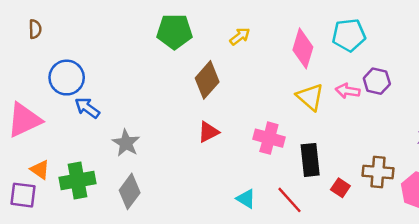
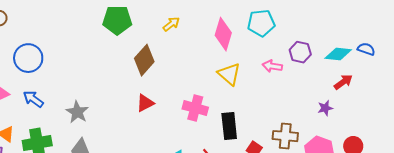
purple hexagon: (377, 81) -> (300, 52), moved
pink arrow: (348, 91) -> (272, 66), moved
blue arrow: (87, 108) -> (33, 99), moved

